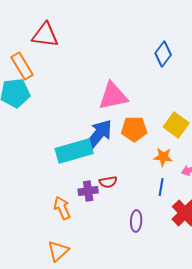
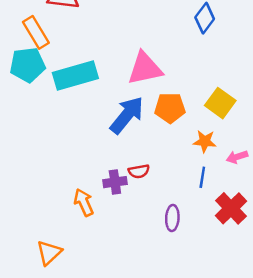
cyan rectangle: (74, 151) -> (75, 76), moved
orange triangle: (58, 251) -> (49, 253), moved

